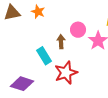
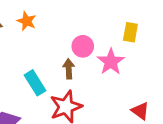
brown arrow: (61, 42) -> (69, 69), moved

